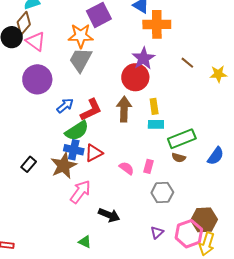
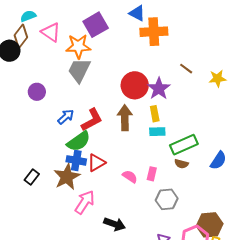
pink triangle: (36, 41) -> (51, 32), moved
purple star: (143, 58) -> (159, 89), moved
purple circle: (37, 79) -> (37, 92), size x0.6

